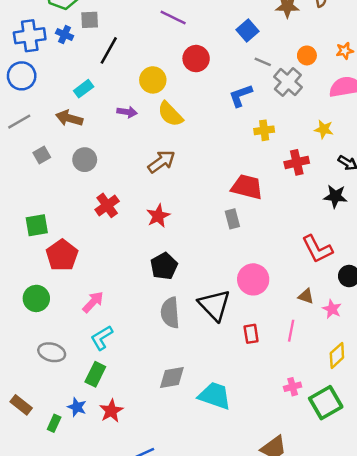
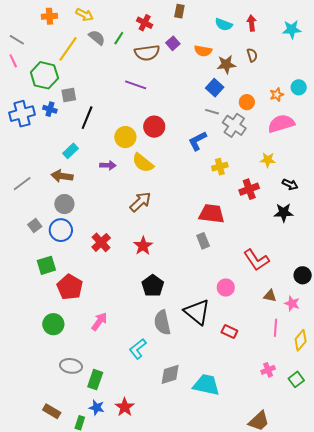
blue square: (247, 30) -> (215, 88), moved
red circle: (196, 59) -> (154, 127), moved
blue circle: (22, 76) -> (61, 230), moved
gray square: (42, 155) -> (35, 225), moved
gray circle: (85, 160) -> (64, 204), moved
red L-shape: (317, 249) -> (256, 260), moved
pink circle: (253, 279) -> (226, 287), size x0.7
pink line: (291, 331) -> (275, 328), moved
red rectangle: (251, 334) -> (229, 331), turned -49
cyan L-shape: (102, 338) -> (138, 349), moved
green rectangle: (95, 374) -> (95, 380), moved
green square: (326, 403) -> (296, 379), size x0.6

